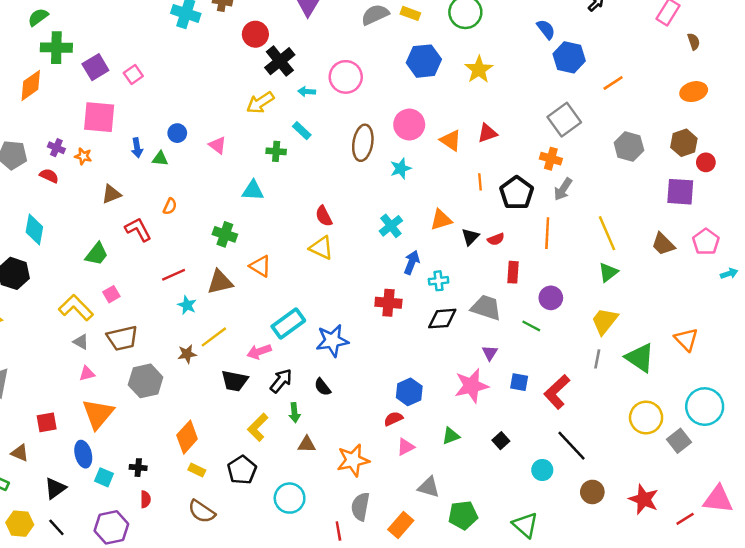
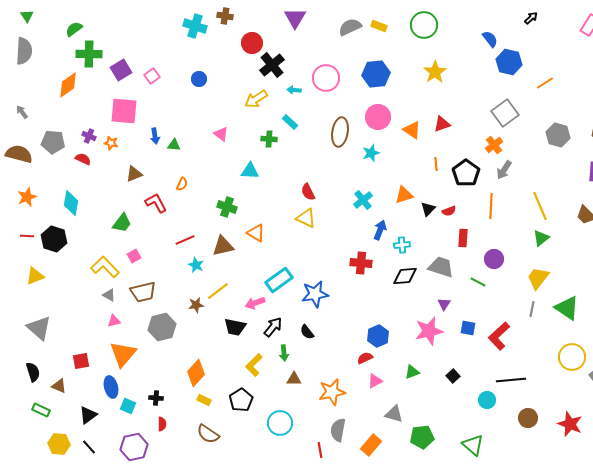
blue hexagon: (424, 61) -> (376, 74), moved
blue circle: (177, 133) -> (199, 79), moved
orange cross: (551, 159) -> (494, 145), turned 36
black line: (572, 446) -> (511, 380), turned -52

